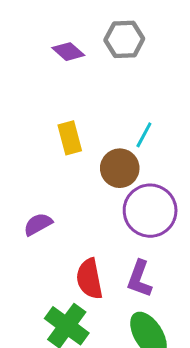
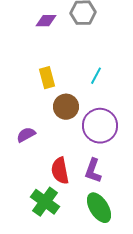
purple diamond: (68, 52) -> (46, 21), turned -40
brown circle: (120, 168) -> (66, 107), moved

